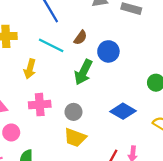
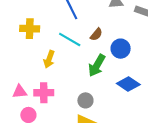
pink cross: (40, 105) -> (44, 93), moved
blue diamond: (123, 111) -> (128, 84), moved

